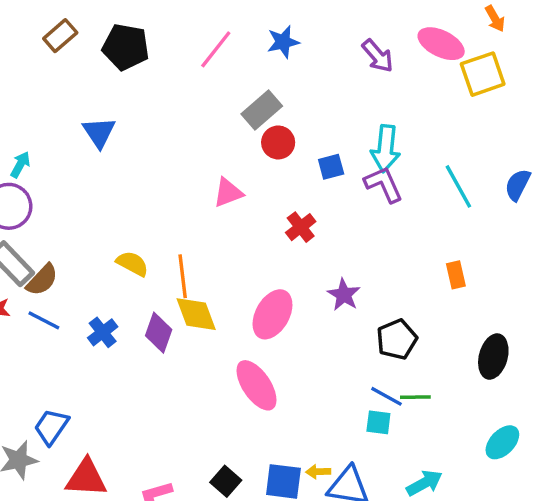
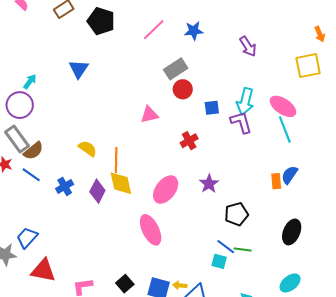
pink ellipse: (441, 44) -> (283, 106), moved
blue semicircle: (518, 185) -> (290, 175), moved

